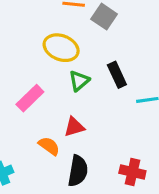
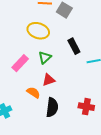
green triangle: (79, 81) -> (45, 57), moved

